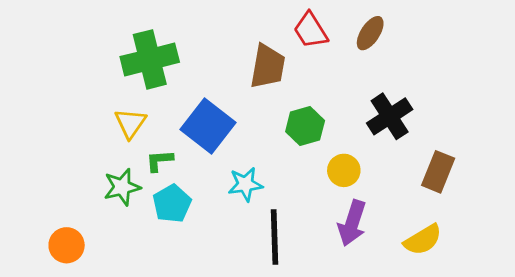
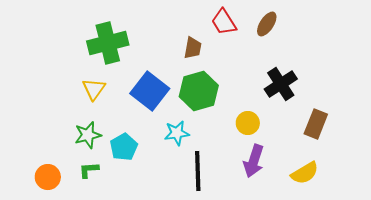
brown trapezoid: (268, 66) -> (193, 48), size x0.7
green hexagon: (305, 126) -> (199, 91), moved, size x1.4
green L-shape: (159, 161) -> (89, 170), moved

